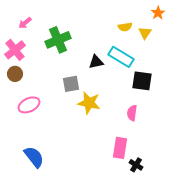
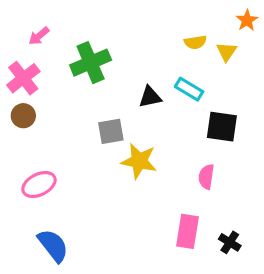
cyan rectangle: (121, 57) -> (189, 89), size x0.7
pink ellipse: (29, 105) -> (39, 185), moved
black cross: (136, 165) -> (230, 242), moved

